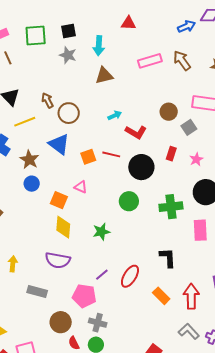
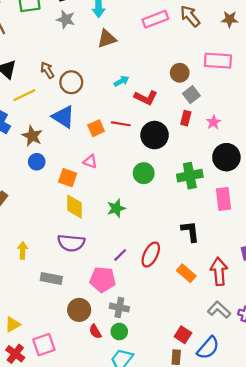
gray square: (189, 127) -> (191, 95), moved

